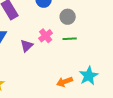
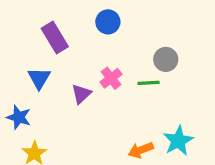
gray circle: (68, 17) -> (166, 59), moved

